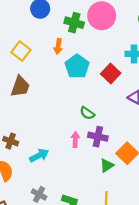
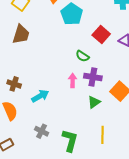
red square: (111, 74) -> (101, 35), moved
green triangle: (107, 165) -> (94, 102), moved

